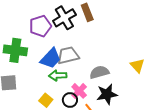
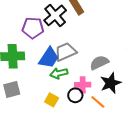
purple pentagon: (40, 26) -> (33, 28), turned 30
pink cross: (79, 91) -> (83, 85), turned -35

